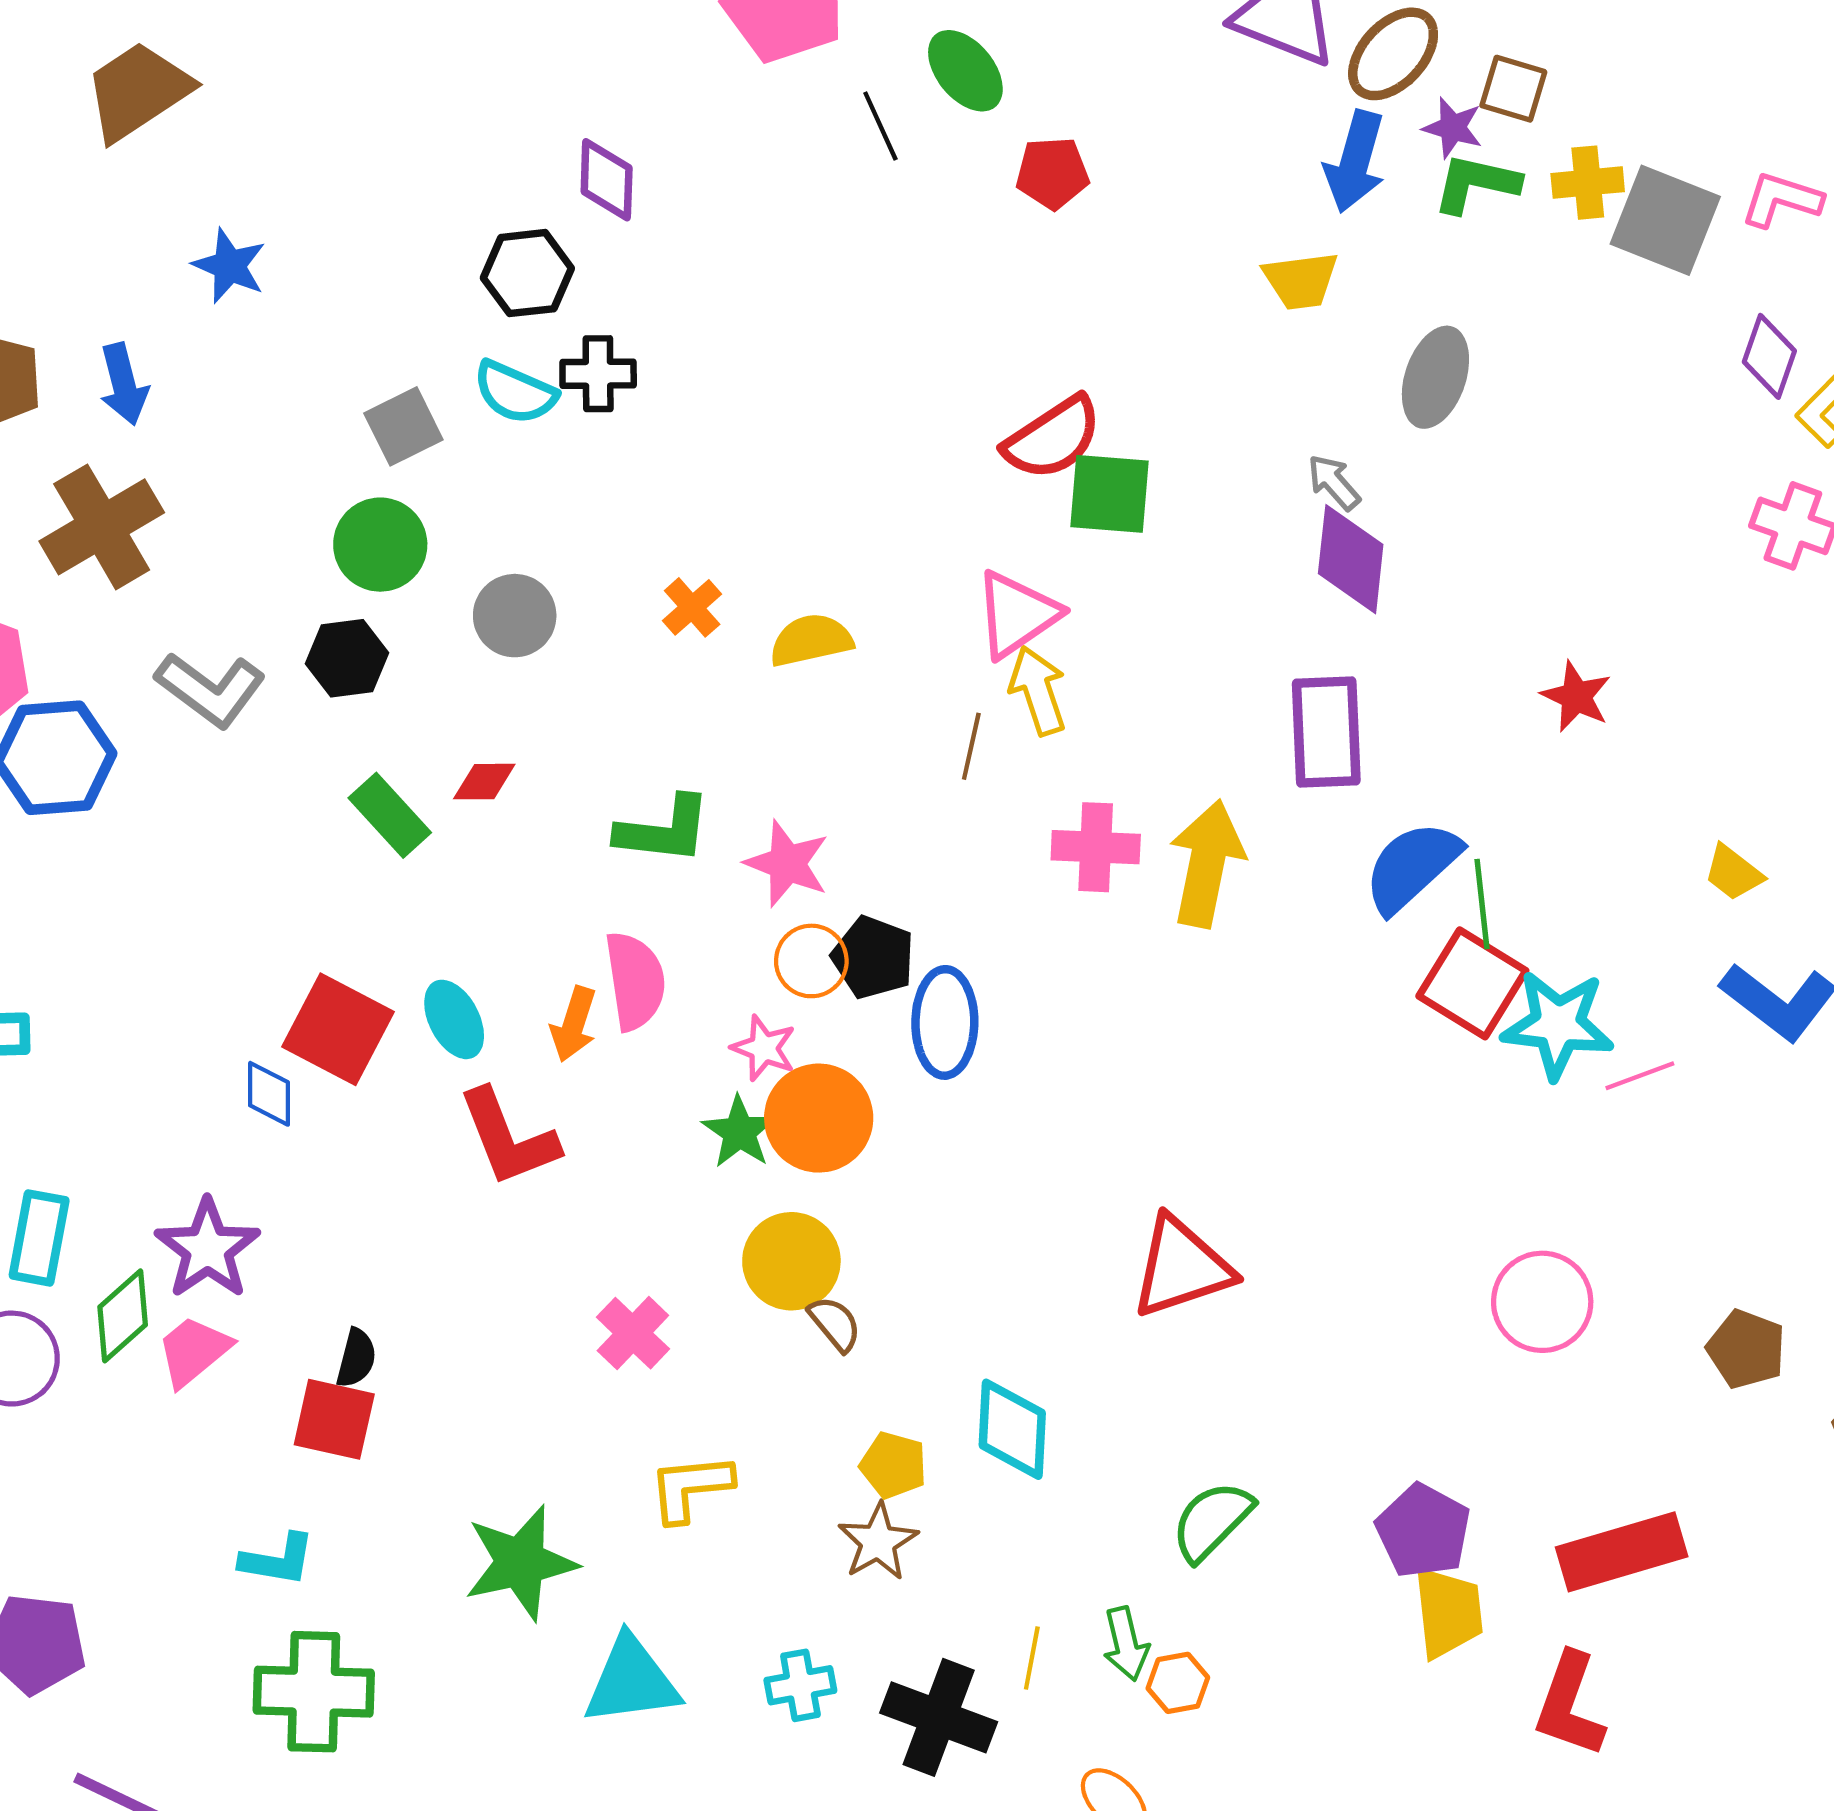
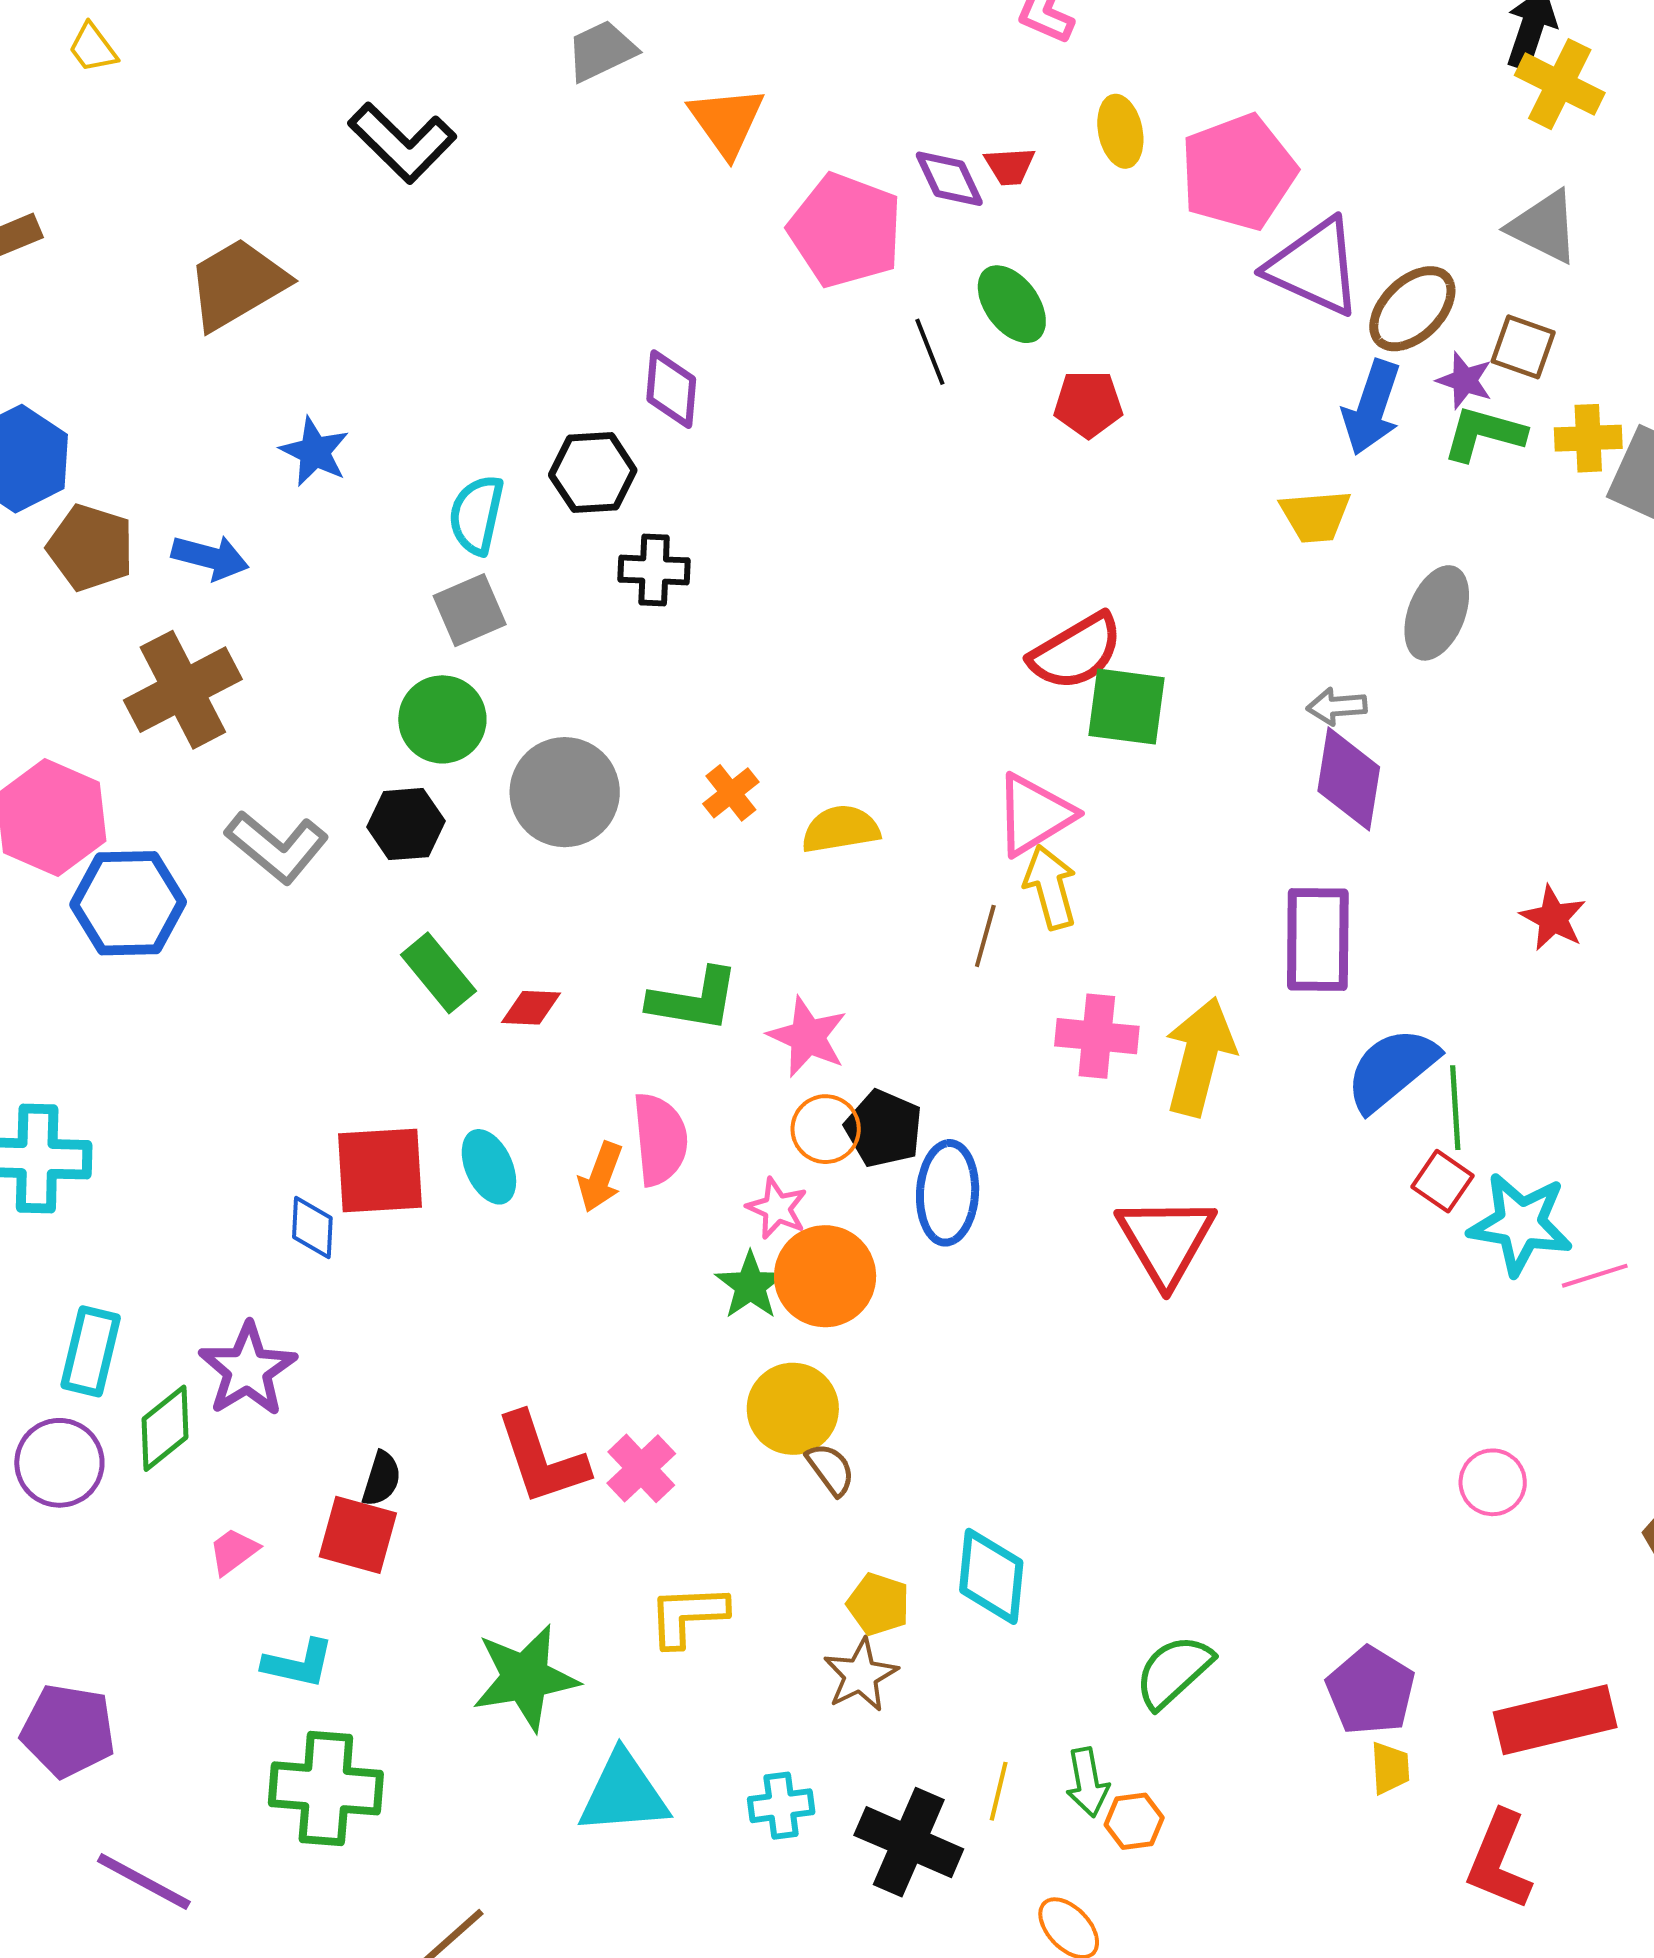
blue arrow: (124, 384) -> (210, 557), turned -64
cyan semicircle: (515, 392) -> (476, 515), moved, turned 76
gray arrow: (1334, 482) -> (1337, 706), turned -56
gray circle: (515, 616) -> (565, 792), size x1.4
red diamond: (484, 782) -> (531, 1008), moved
red square: (1472, 983) -> (1442, 1181), size x0.6
red square: (338, 1029) -> (380, 1171), turned -34
red L-shape: (508, 1138) -> (542, 1459), moved
red triangle: (1182, 1267) -> (1166, 1240), moved, turned -45
pink circle: (1542, 1302) -> (1493, 1482), size x0.7
pink trapezoid: (194, 1351) -> (233, 1551), moved, size x0.7
yellow trapezoid: (1448, 1612) -> (1390, 1768), size x0.6

